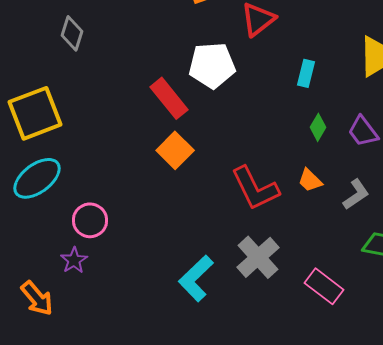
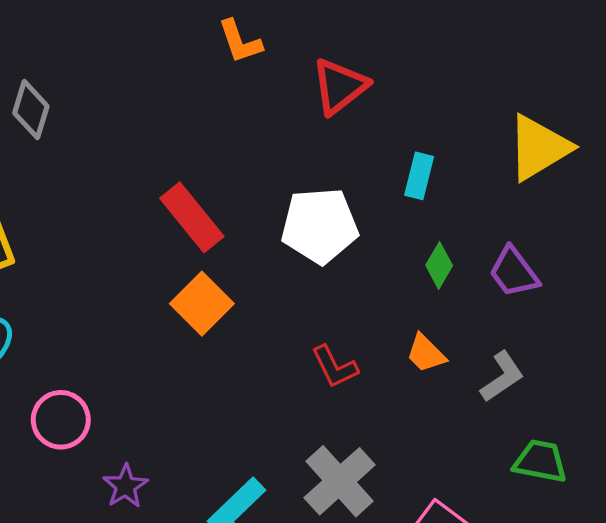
white pentagon: (212, 65) -> (320, 226), moved
red L-shape: (255, 188) -> (335, 367), size x0.6
purple star: (74, 260) -> (126, 486), moved

